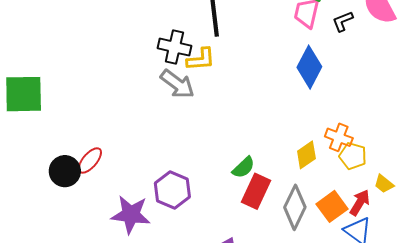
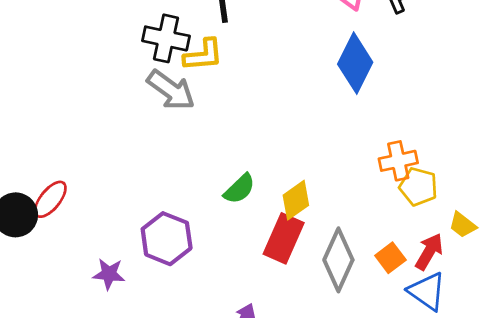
orange cross: (339, 137) -> (398, 161), turned -32
yellow diamond: (306, 155) -> (296, 200), moved
green semicircle: (243, 167) -> (239, 189), moved
orange square: (332, 206) -> (390, 258), size x0.7
purple star: (131, 215) -> (109, 274), size x0.6

